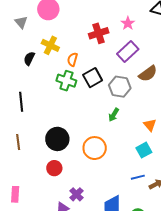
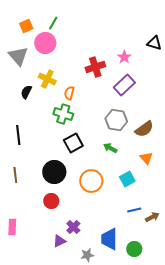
gray triangle: (21, 22) -> (18, 56), size x1.5
brown semicircle: (148, 74) -> (144, 129), moved
black square: (93, 78) -> (73, 143), moved
green arrow: (114, 115) -> (110, 148), turned 88
cyan square: (144, 150) -> (127, 179), moved

